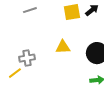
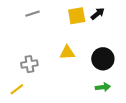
yellow line: (15, 73) -> (17, 89), moved

